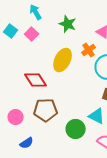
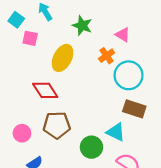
cyan square: (11, 31) -> (16, 20), moved
pink square: (32, 34) -> (30, 38), moved, turned -32
yellow ellipse: (63, 60) -> (63, 58), moved

